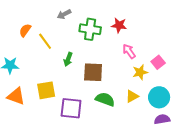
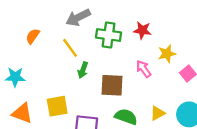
gray arrow: (64, 14) -> (78, 18), size x1.5
yellow line: (45, 41) -> (70, 48), moved
pink arrow: (129, 51) -> (144, 69), moved
yellow star: (140, 72) -> (167, 54), moved

